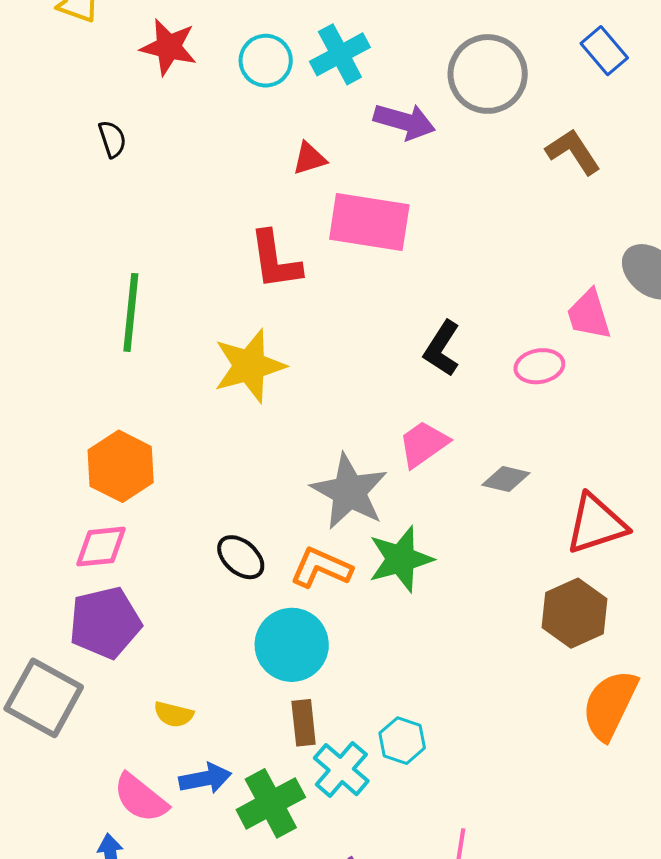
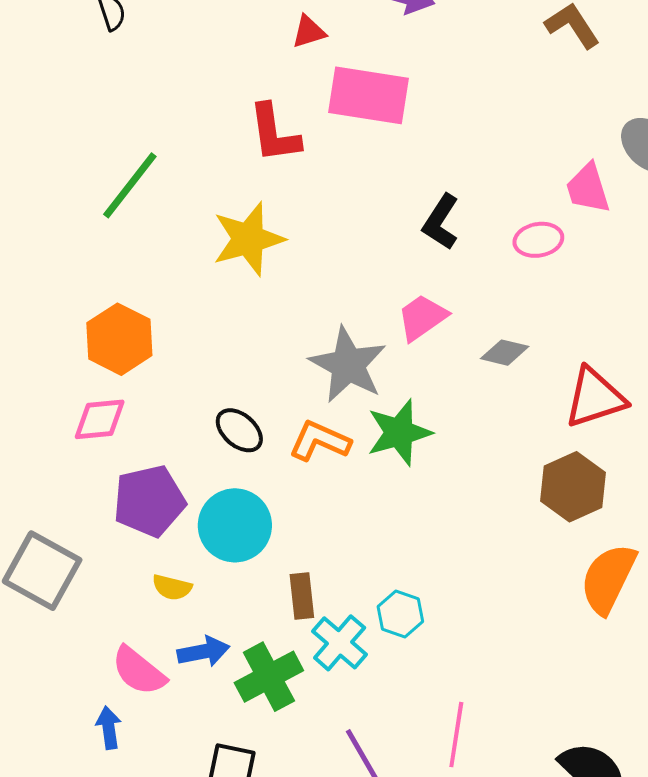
green line: (131, 312) -> (130, 185), turned 32
purple pentagon: (105, 623) -> (149, 501), moved
cyan circle: (292, 645) -> (235, 525), moved

